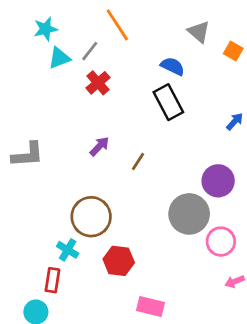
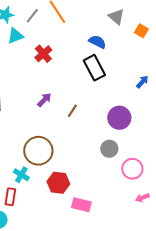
gray line: (90, 51) -> (32, 16), moved
purple circle: (218, 181) -> (119, 118), moved
gray circle: (189, 214) -> (109, 149), size x0.6
pink rectangle: (150, 306) -> (81, 205), moved

